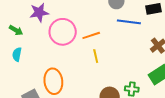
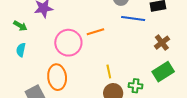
pink circle: (63, 32) -> (68, 43), moved
yellow line: (96, 56) -> (109, 72), moved

